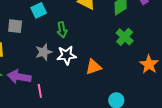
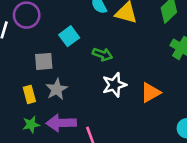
green arrow: (62, 30) -> (102, 54), turned -49
gray star: (44, 52) -> (57, 89), moved

